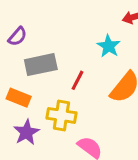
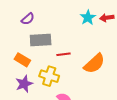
cyan star: (109, 46) -> (88, 17), moved
red line: (77, 80) -> (63, 54), turned 48

